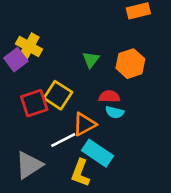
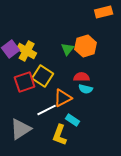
yellow cross: (29, 46) -> (27, 51), moved
orange hexagon: (130, 64) -> (86, 46), moved
cyan rectangle: (97, 153) -> (73, 120), size x0.6

